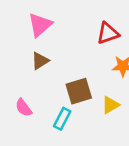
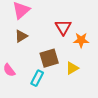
red triangle: (108, 33) -> (63, 27), moved, turned -42

